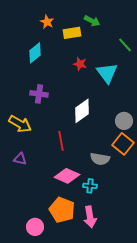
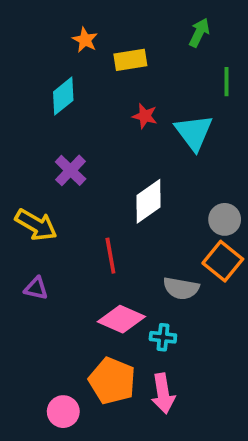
green arrow: (92, 21) -> (199, 33), moved, turned -91
green line: (125, 45) -> (226, 82), turned 42
purple cross: (39, 94) -> (71, 170), turned 36

